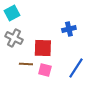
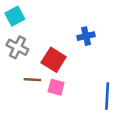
red square: (43, 48) -> (54, 60), turned 30
blue line: (76, 68) -> (107, 96), moved, turned -30

